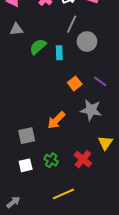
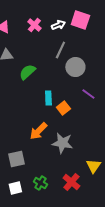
cyan rectangle: (59, 53) -> (48, 98), moved
purple line: (100, 81) -> (88, 94), moved
gray star: (91, 110) -> (62, 143), moved
orange arrow: (56, 120) -> (38, 131), moved

